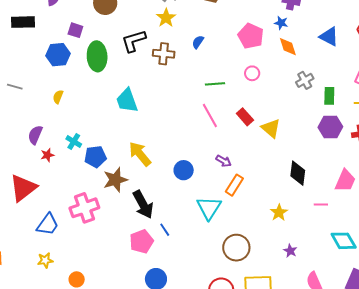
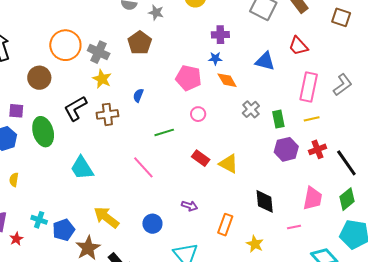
pink line: (210, 115) -> (143, 167), moved
orange rectangle: (234, 185) -> (225, 225), moved

